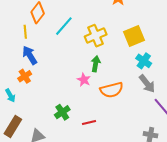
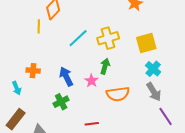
cyan line: (64, 26) -> (78, 38), moved
blue arrow: (30, 55) -> (66, 77), moved
orange cross: (25, 76) -> (33, 71), turned 32
green cross: (62, 112) -> (61, 102), moved

